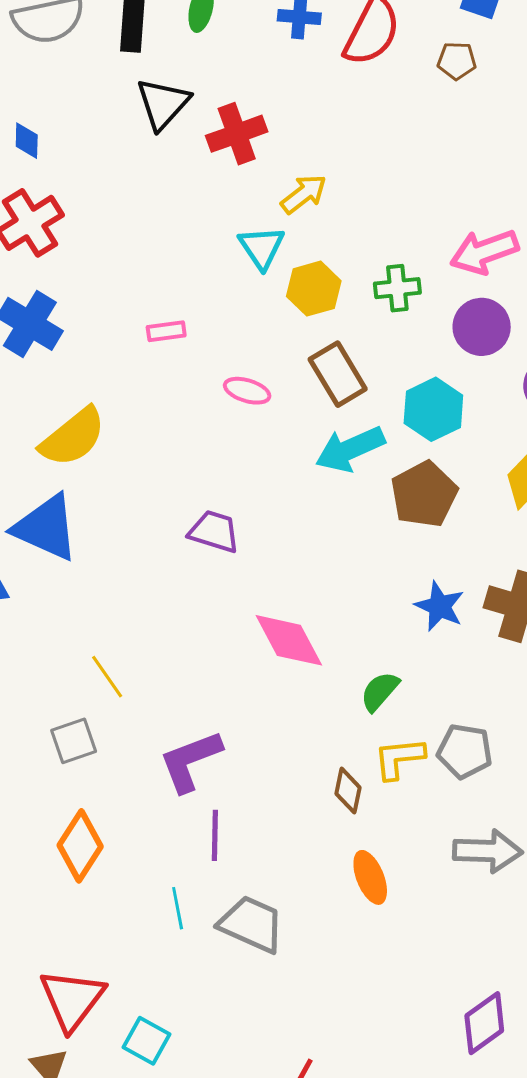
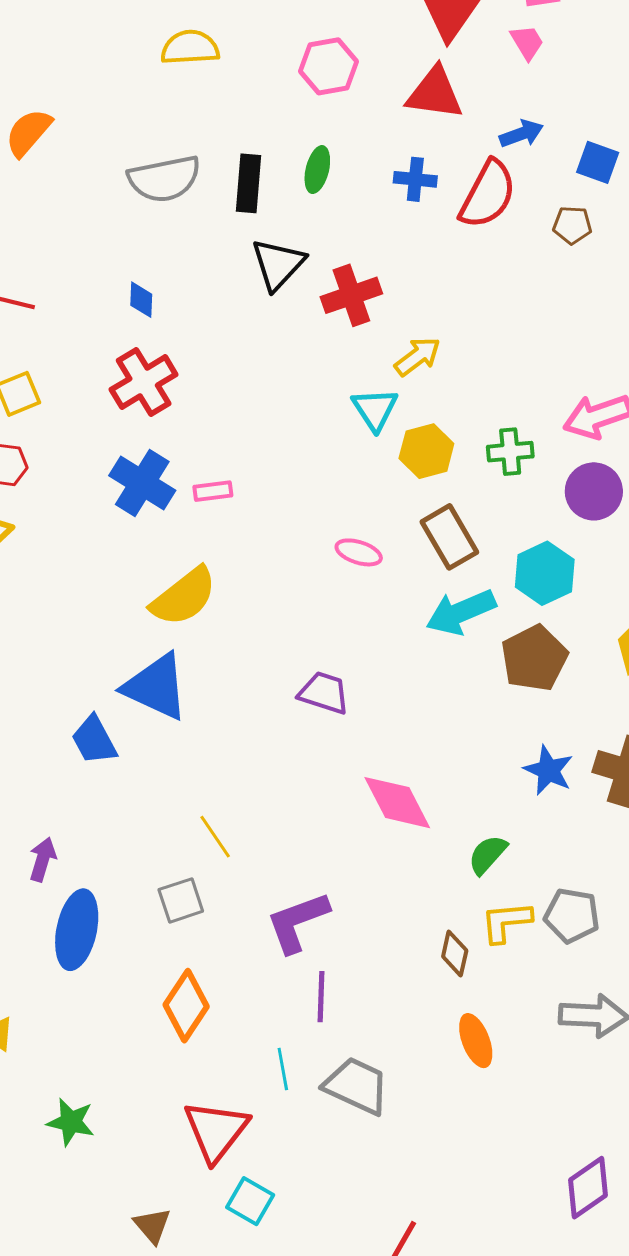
pink rectangle: (166, 331) -> (213, 491), moved
red triangle: (72, 1000) -> (216, 1131), moved

